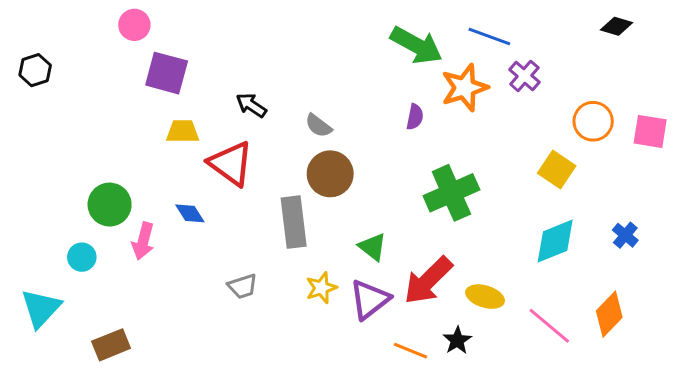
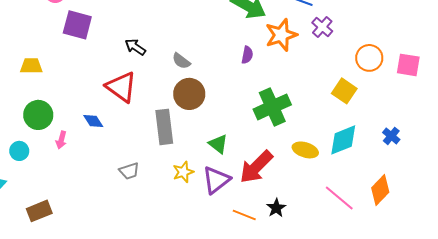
yellow trapezoid: (183, 131) -> (31, 66), moved
pink arrow: (143, 241) -> (61, 140), size x0.7
yellow ellipse: (485, 297) -> (305, 150), moved

